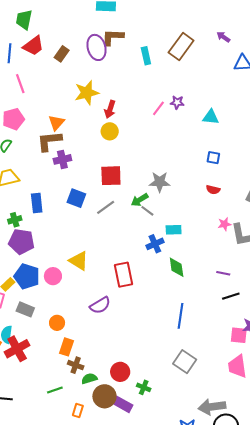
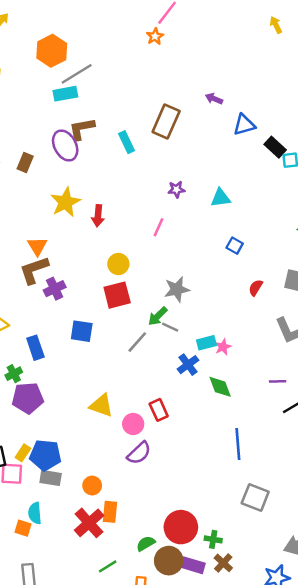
pink line: (158, 108) -> (159, 227), moved
yellow circle: (110, 131) -> (118, 264), moved
blue square: (213, 158) -> (235, 246), turned 32
red semicircle: (213, 190) -> (256, 288), moved, turned 120
gray line: (106, 207) -> (137, 342), moved
pink star: (224, 224) -> (223, 347), moved
red rectangle: (124, 275) -> (159, 410), size x0.7
blue pentagon: (27, 276) -> (45, 455), moved
pink circle: (53, 276) -> (133, 424), moved
red cross: (17, 349) -> (89, 523), moved
brown cross: (76, 365) -> (223, 563), moved, turned 35
red circle: (120, 372) -> (181, 527), size x1.4

